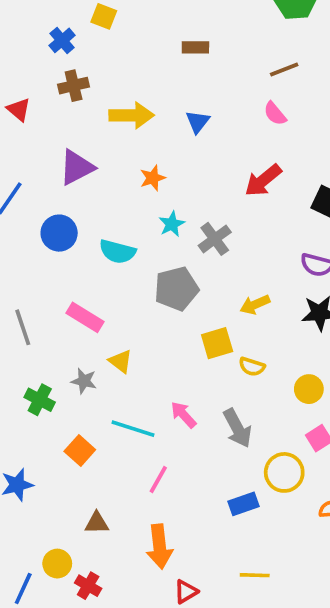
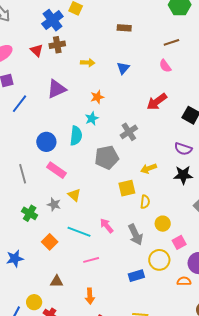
blue cross: (62, 40) -> (52, 20), size x1.5
red triangle: (19, 110) -> (37, 50), moved
yellow arrow: (131, 115) -> (88, 63), size x0.6
cyan star: (172, 224) -> (92, 118), moved
blue circle: (59, 233) -> (46, 142), moved
cyan semicircle: (117, 252) -> (76, 136), turned -102
yellow semicircle: (252, 367) -> (145, 202), turned -104
yellow circle: (309, 389) -> (163, 224), moved
pink line: (158, 480) -> (91, 260), turned 42
orange arrow: (159, 547) -> (90, 296), size x0.7

